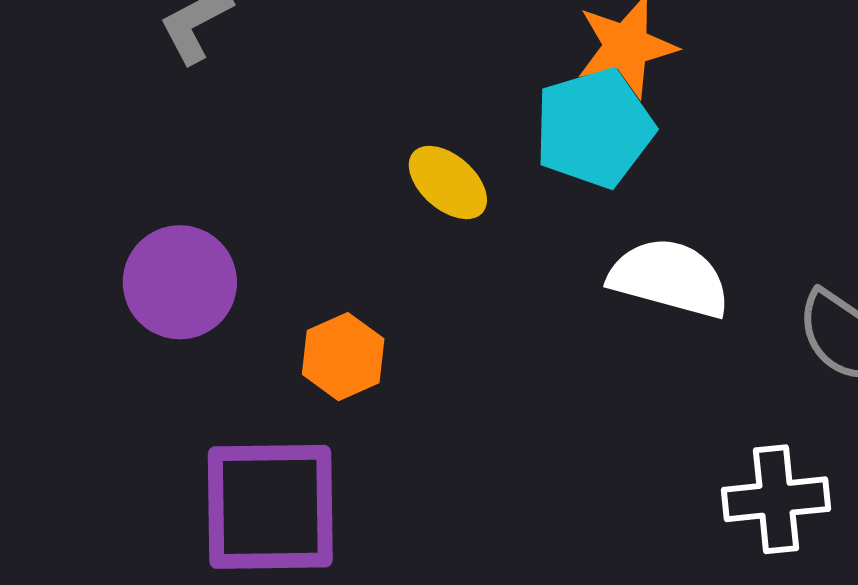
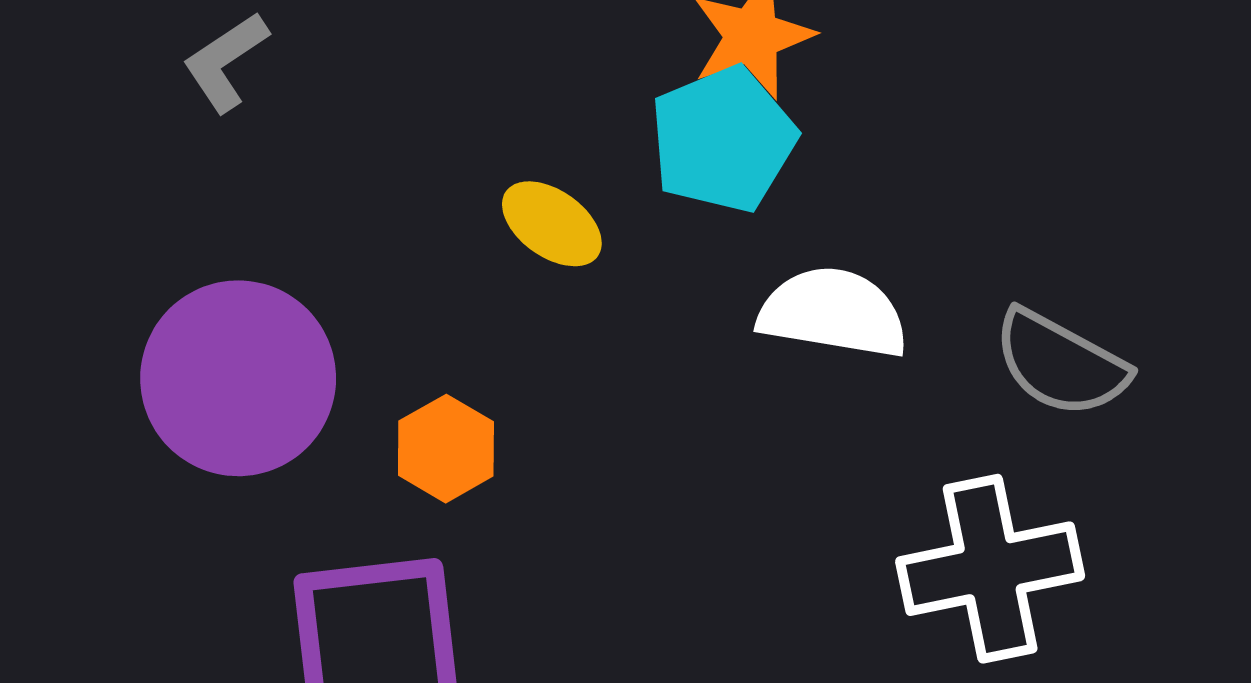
purple circle: (180, 282) -> (238, 378), size x1.4
white cross: (776, 499) -> (990, 569), size x1.4

